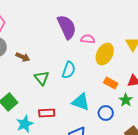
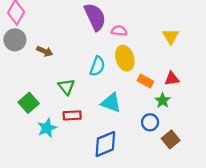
yellow ellipse: (105, 54) -> (125, 58), moved, turned -45
green triangle: (42, 78) -> (66, 87), moved
blue circle: (106, 113) -> (150, 122), moved

